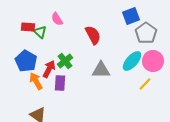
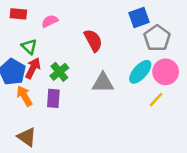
pink semicircle: (57, 19) -> (50, 21), turned 96
red rectangle: (28, 27) -> (18, 14), moved
green triangle: (40, 32) -> (29, 46), moved
red arrow: (49, 69) -> (33, 68), moved

